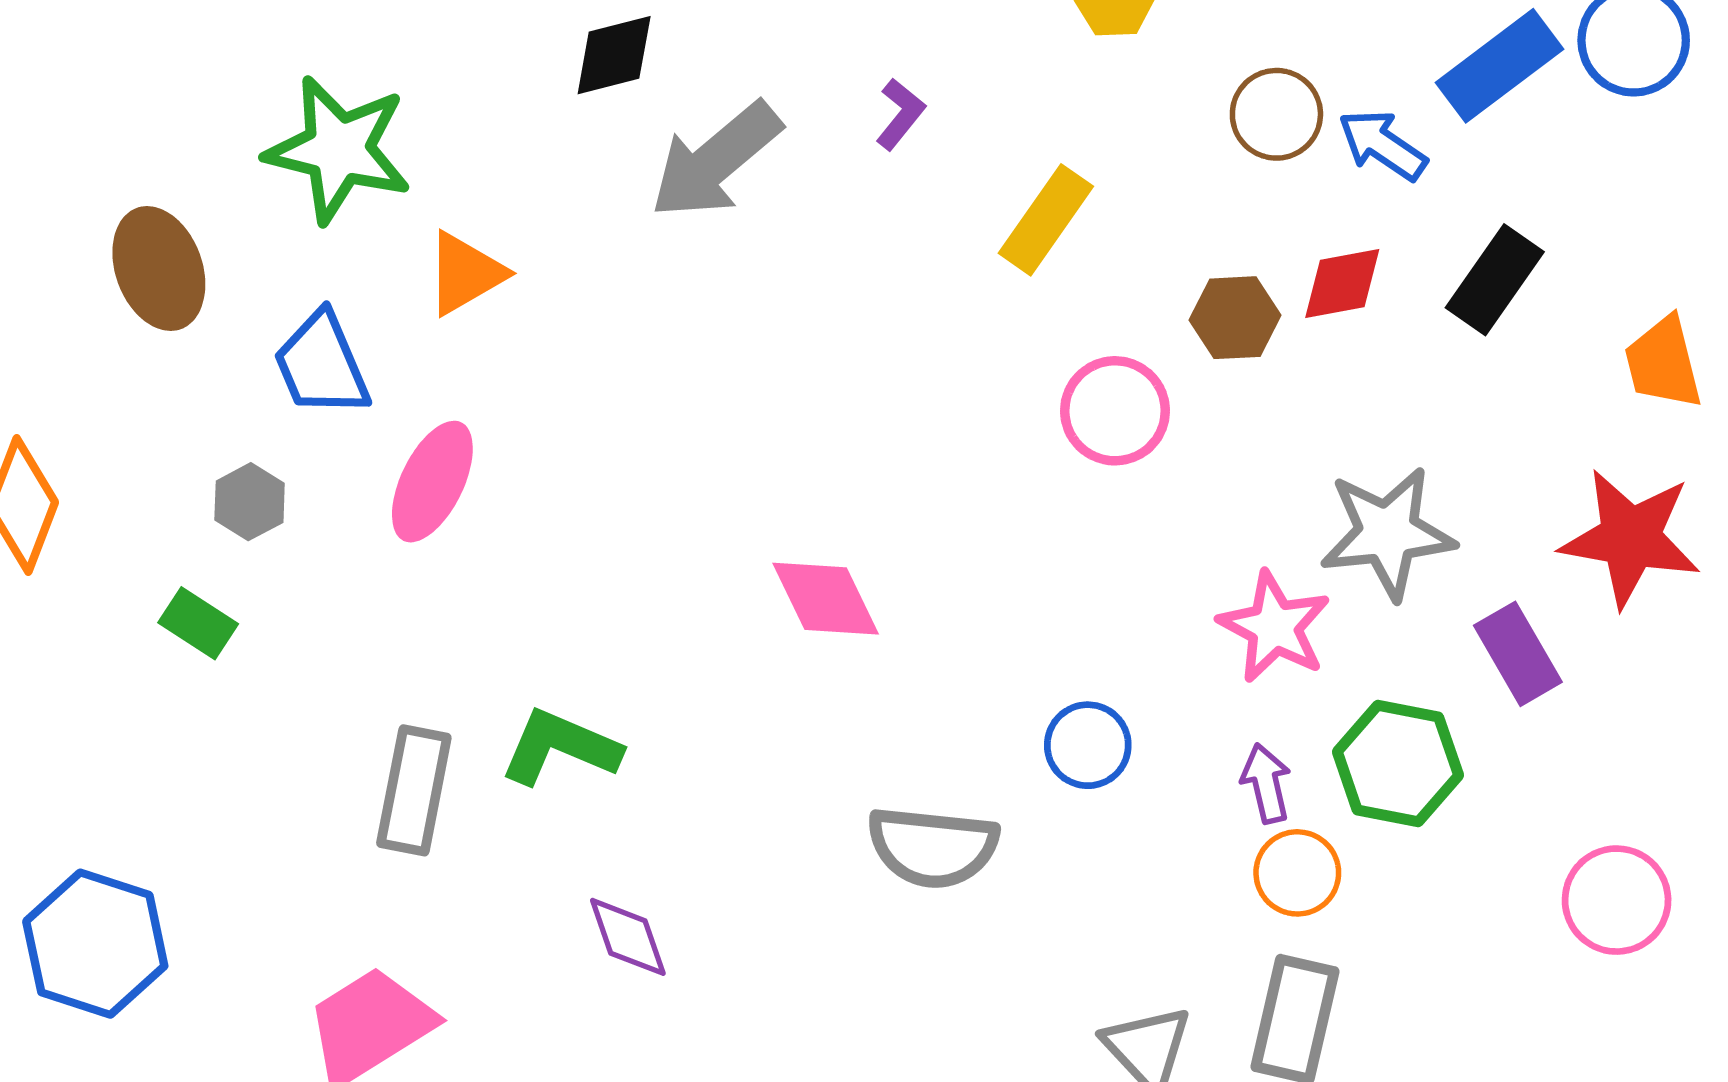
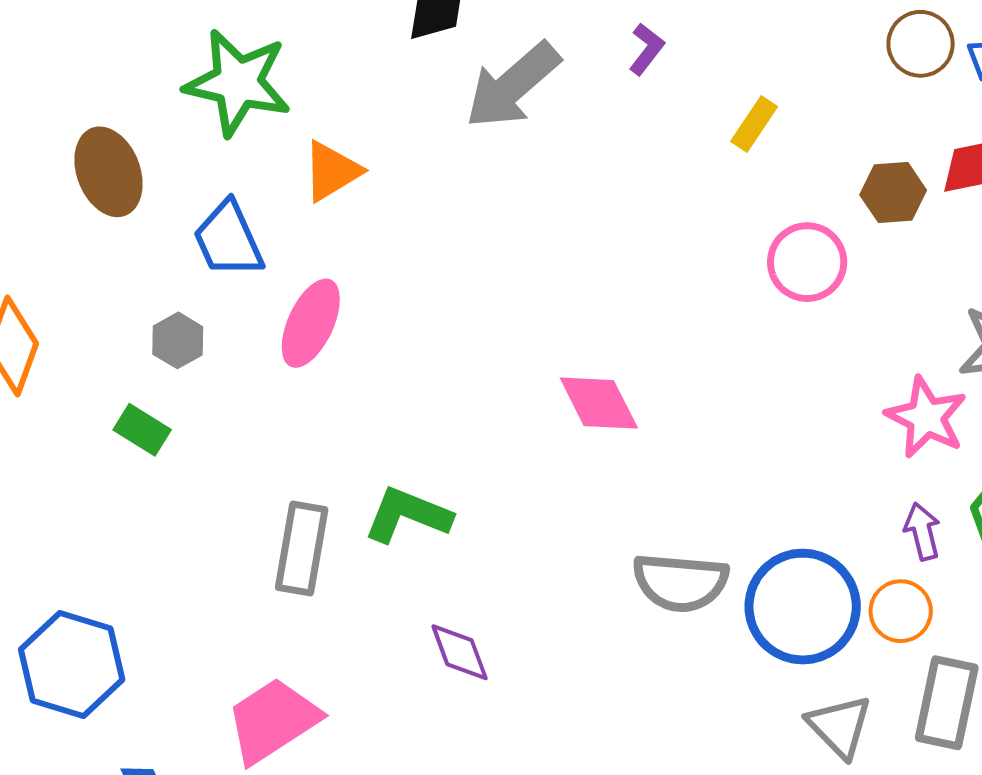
yellow rectangle: (1046, 220) -> (754, 124), size x0.7
blue circle: (1088, 745) -> (803, 607), moved, size x1.8
orange circle: (1297, 873) -> (901, 611), moved

